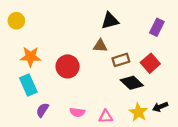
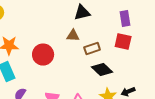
purple rectangle: (157, 27) -> (125, 19), turned -35
red square: (150, 63) -> (123, 42), moved, turned -36

